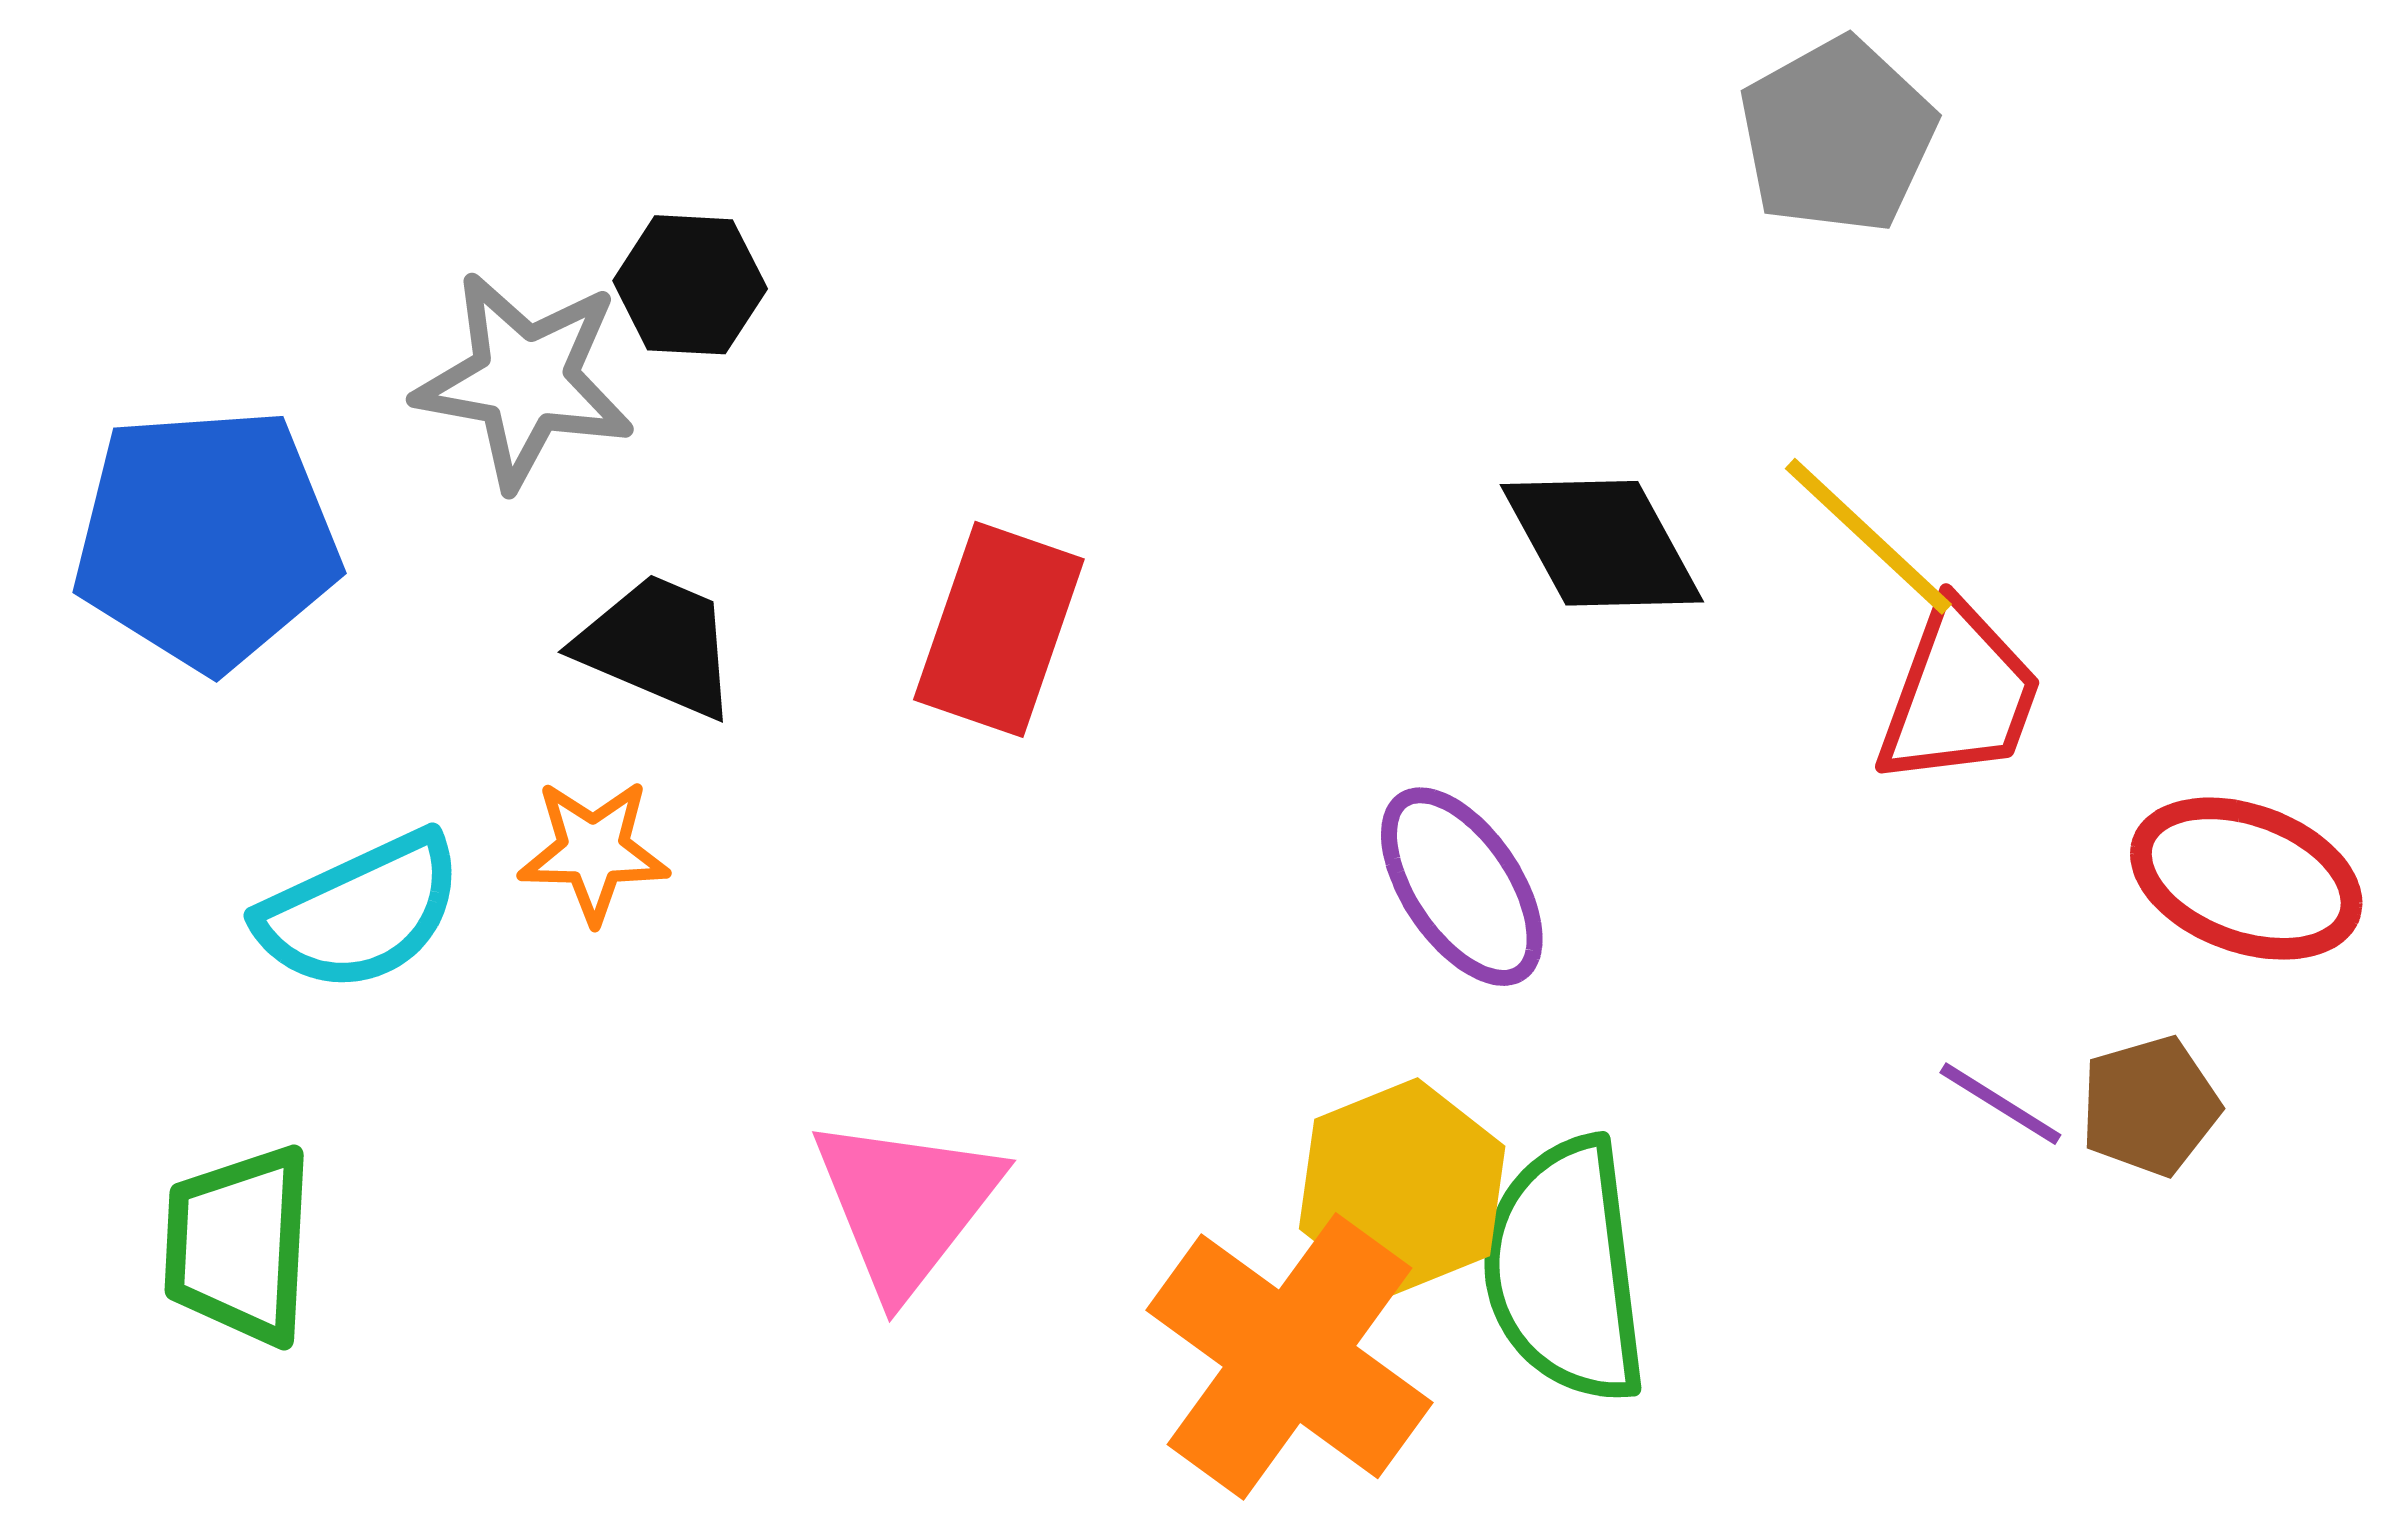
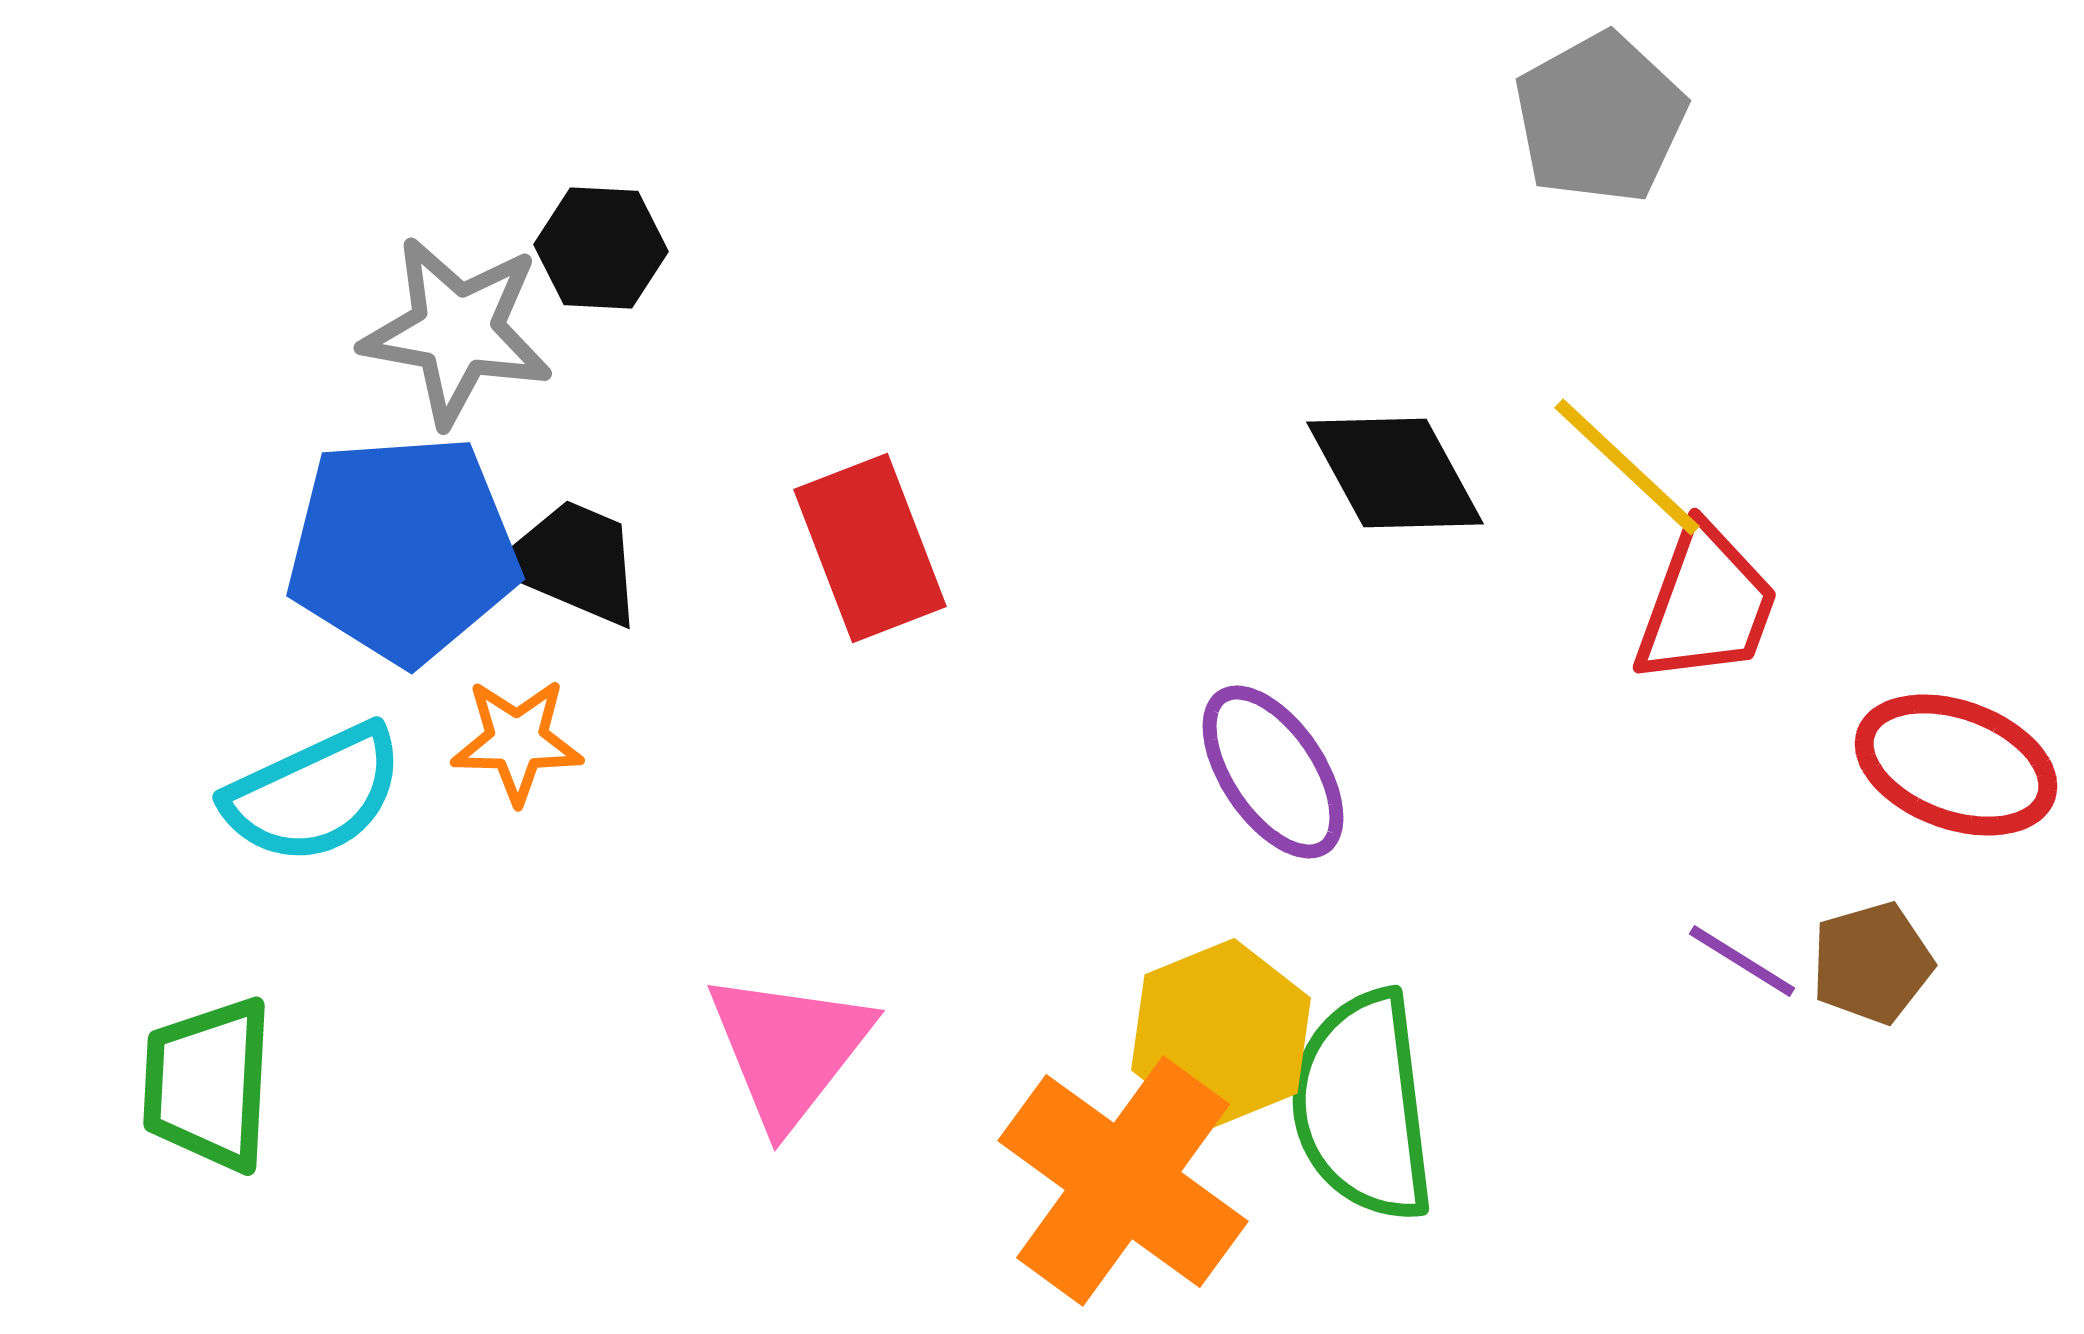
blue pentagon: (206, 539) -> (403, 549), moved
red rectangle: (999, 629) -> (870, 548), turned -40

